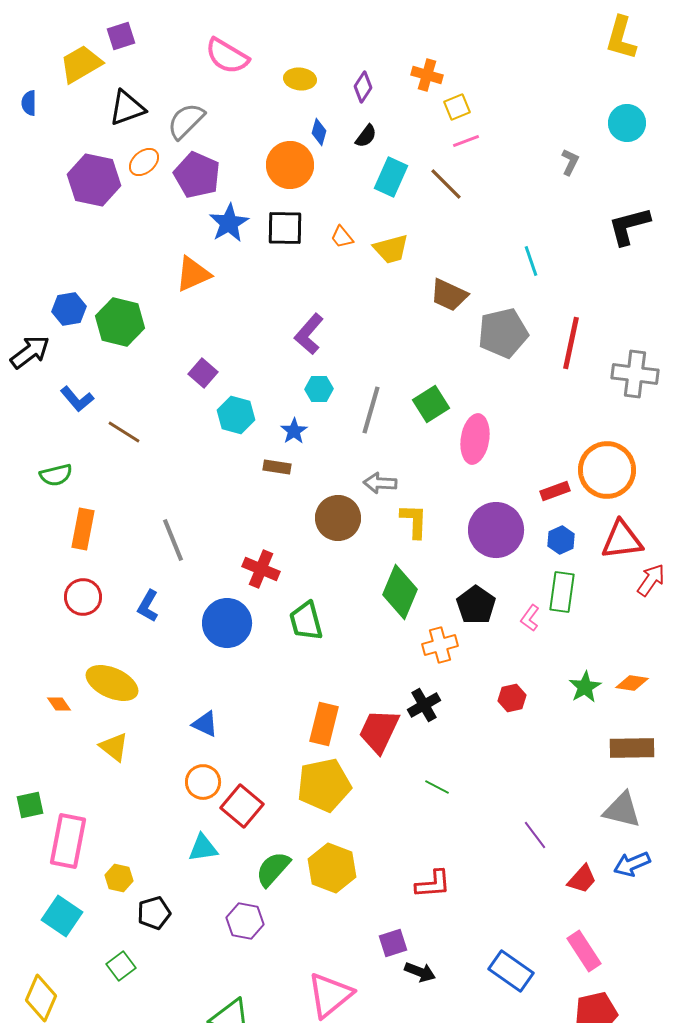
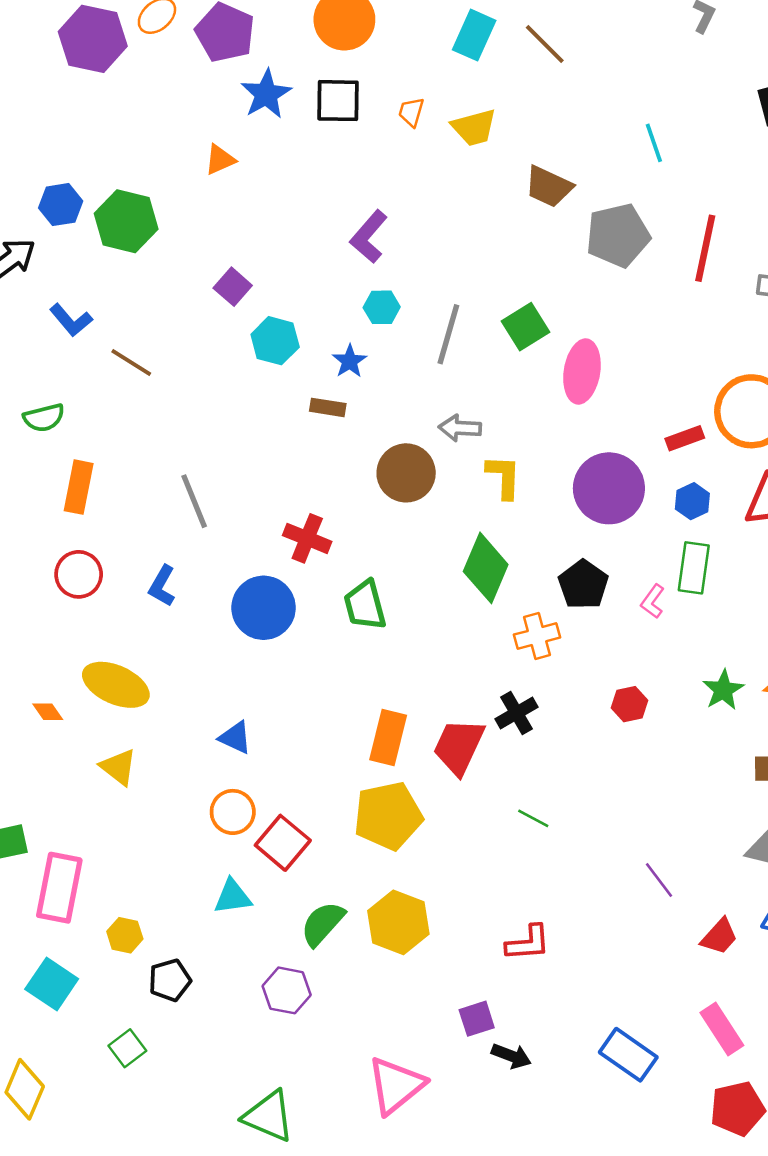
orange trapezoid: (342, 237) -> (411, 112), turned 55
orange triangle: (193, 274) -> (220, 160), size x0.7

